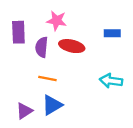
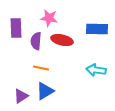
blue rectangle: (112, 33) -> (97, 29), size x1.5

